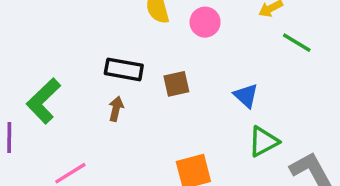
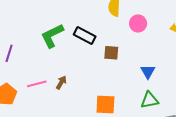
green L-shape: (44, 101) -> (52, 36), moved
brown arrow: (116, 109) -> (61, 83), moved

